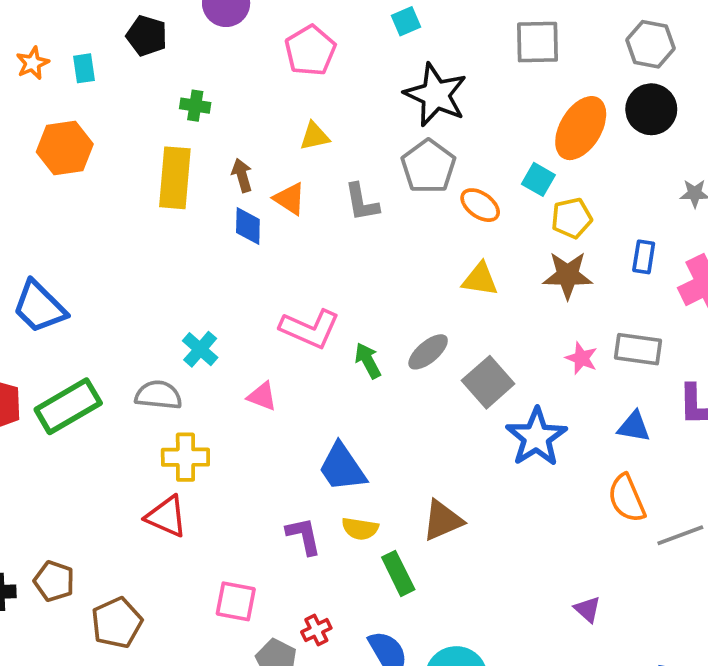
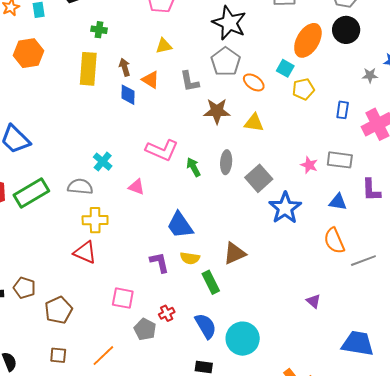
brown star: (568, 275) -> (217, 111), moved
gray ellipse: (428, 352) -> (226, 162), turned -45

